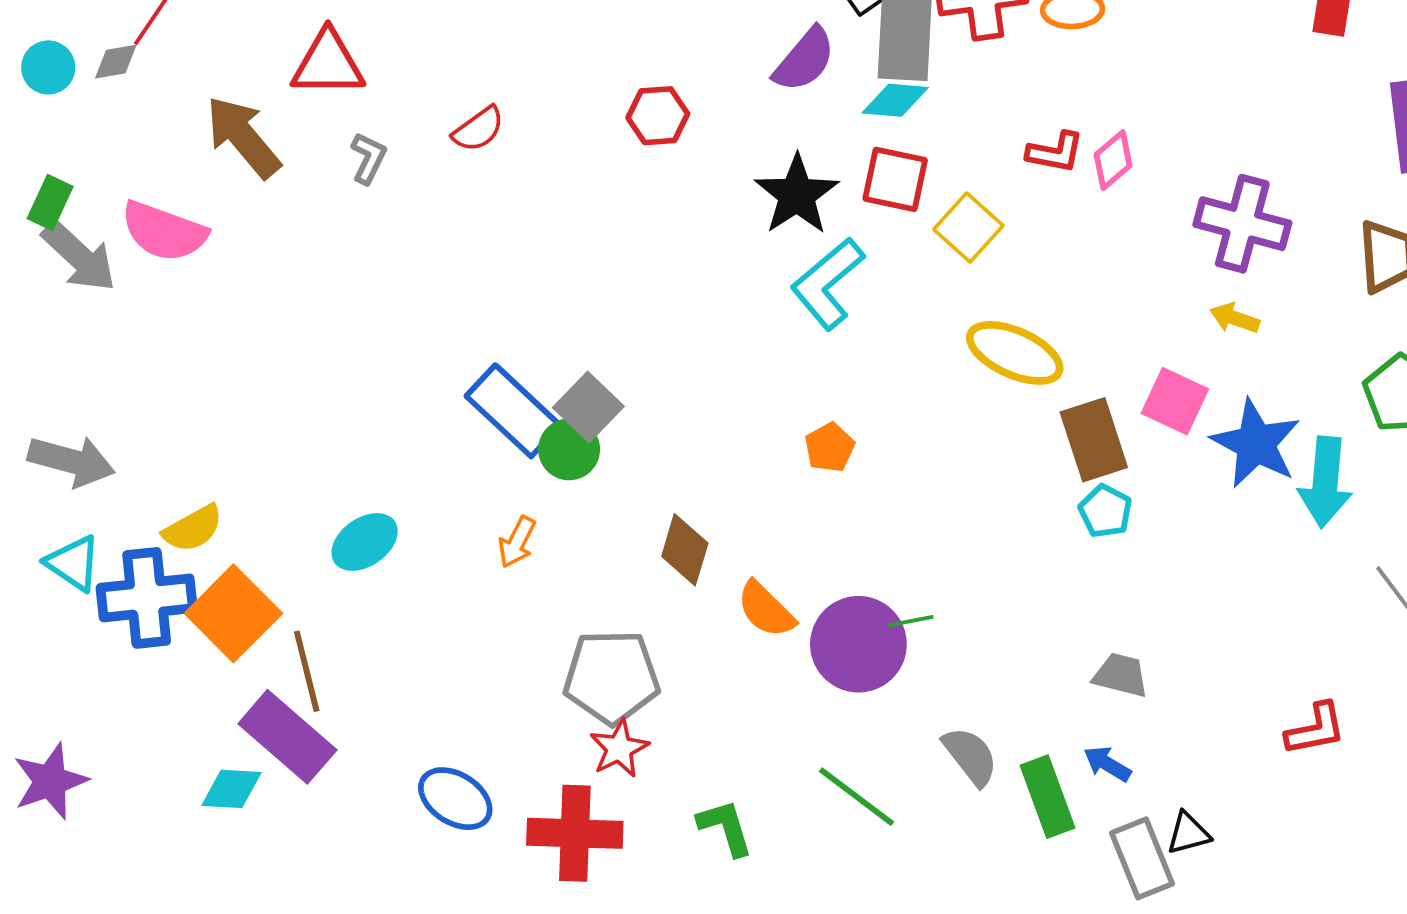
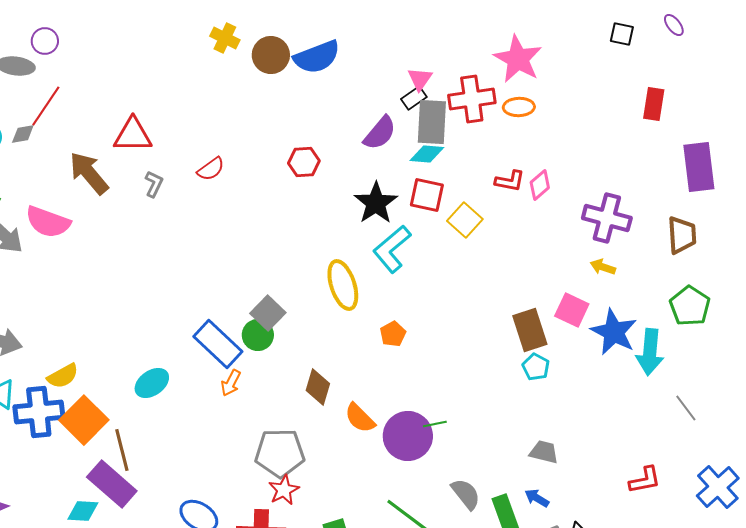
yellow ellipse: (1015, 353) -> (343, 285), moved, turned 48
blue rectangle: (513, 411) -> (218, 344), moved

